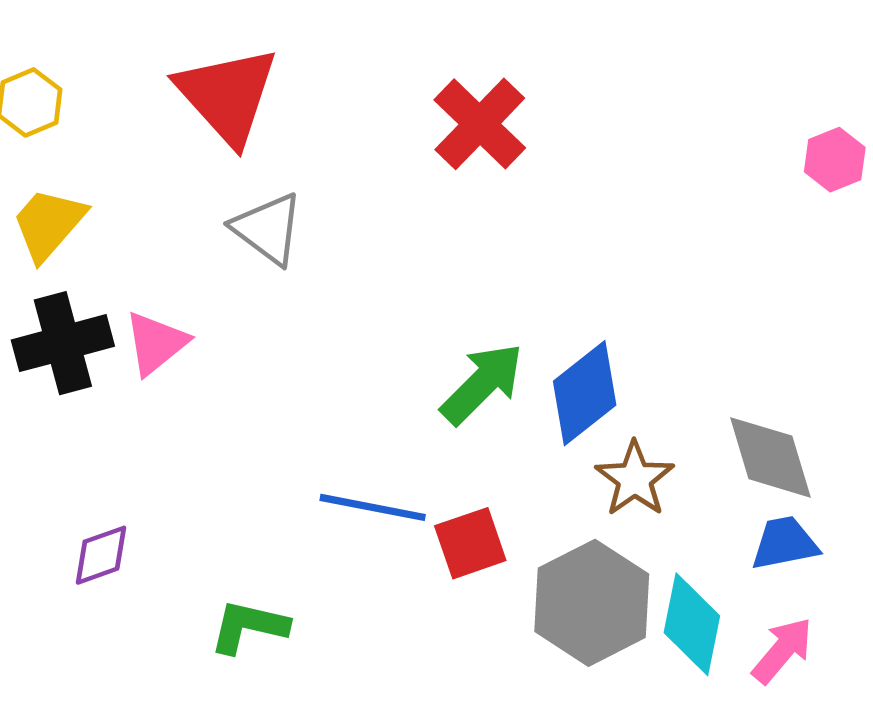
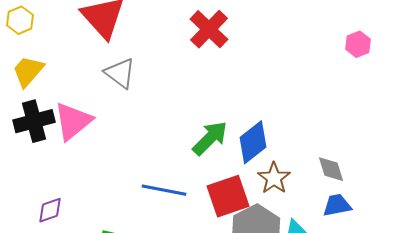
pink triangle: (156, 343) -> (73, 121), size x1.4
gray diamond: (770, 457) -> (331, 169), size x0.7
red square: (470, 543) -> (228, 196), moved, size x1.4

